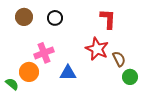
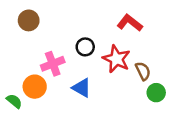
black circle: (55, 18) -> (85, 47), moved
red L-shape: (108, 19) -> (130, 23), turned -55
blue triangle: (68, 73) -> (82, 88), turned 30

